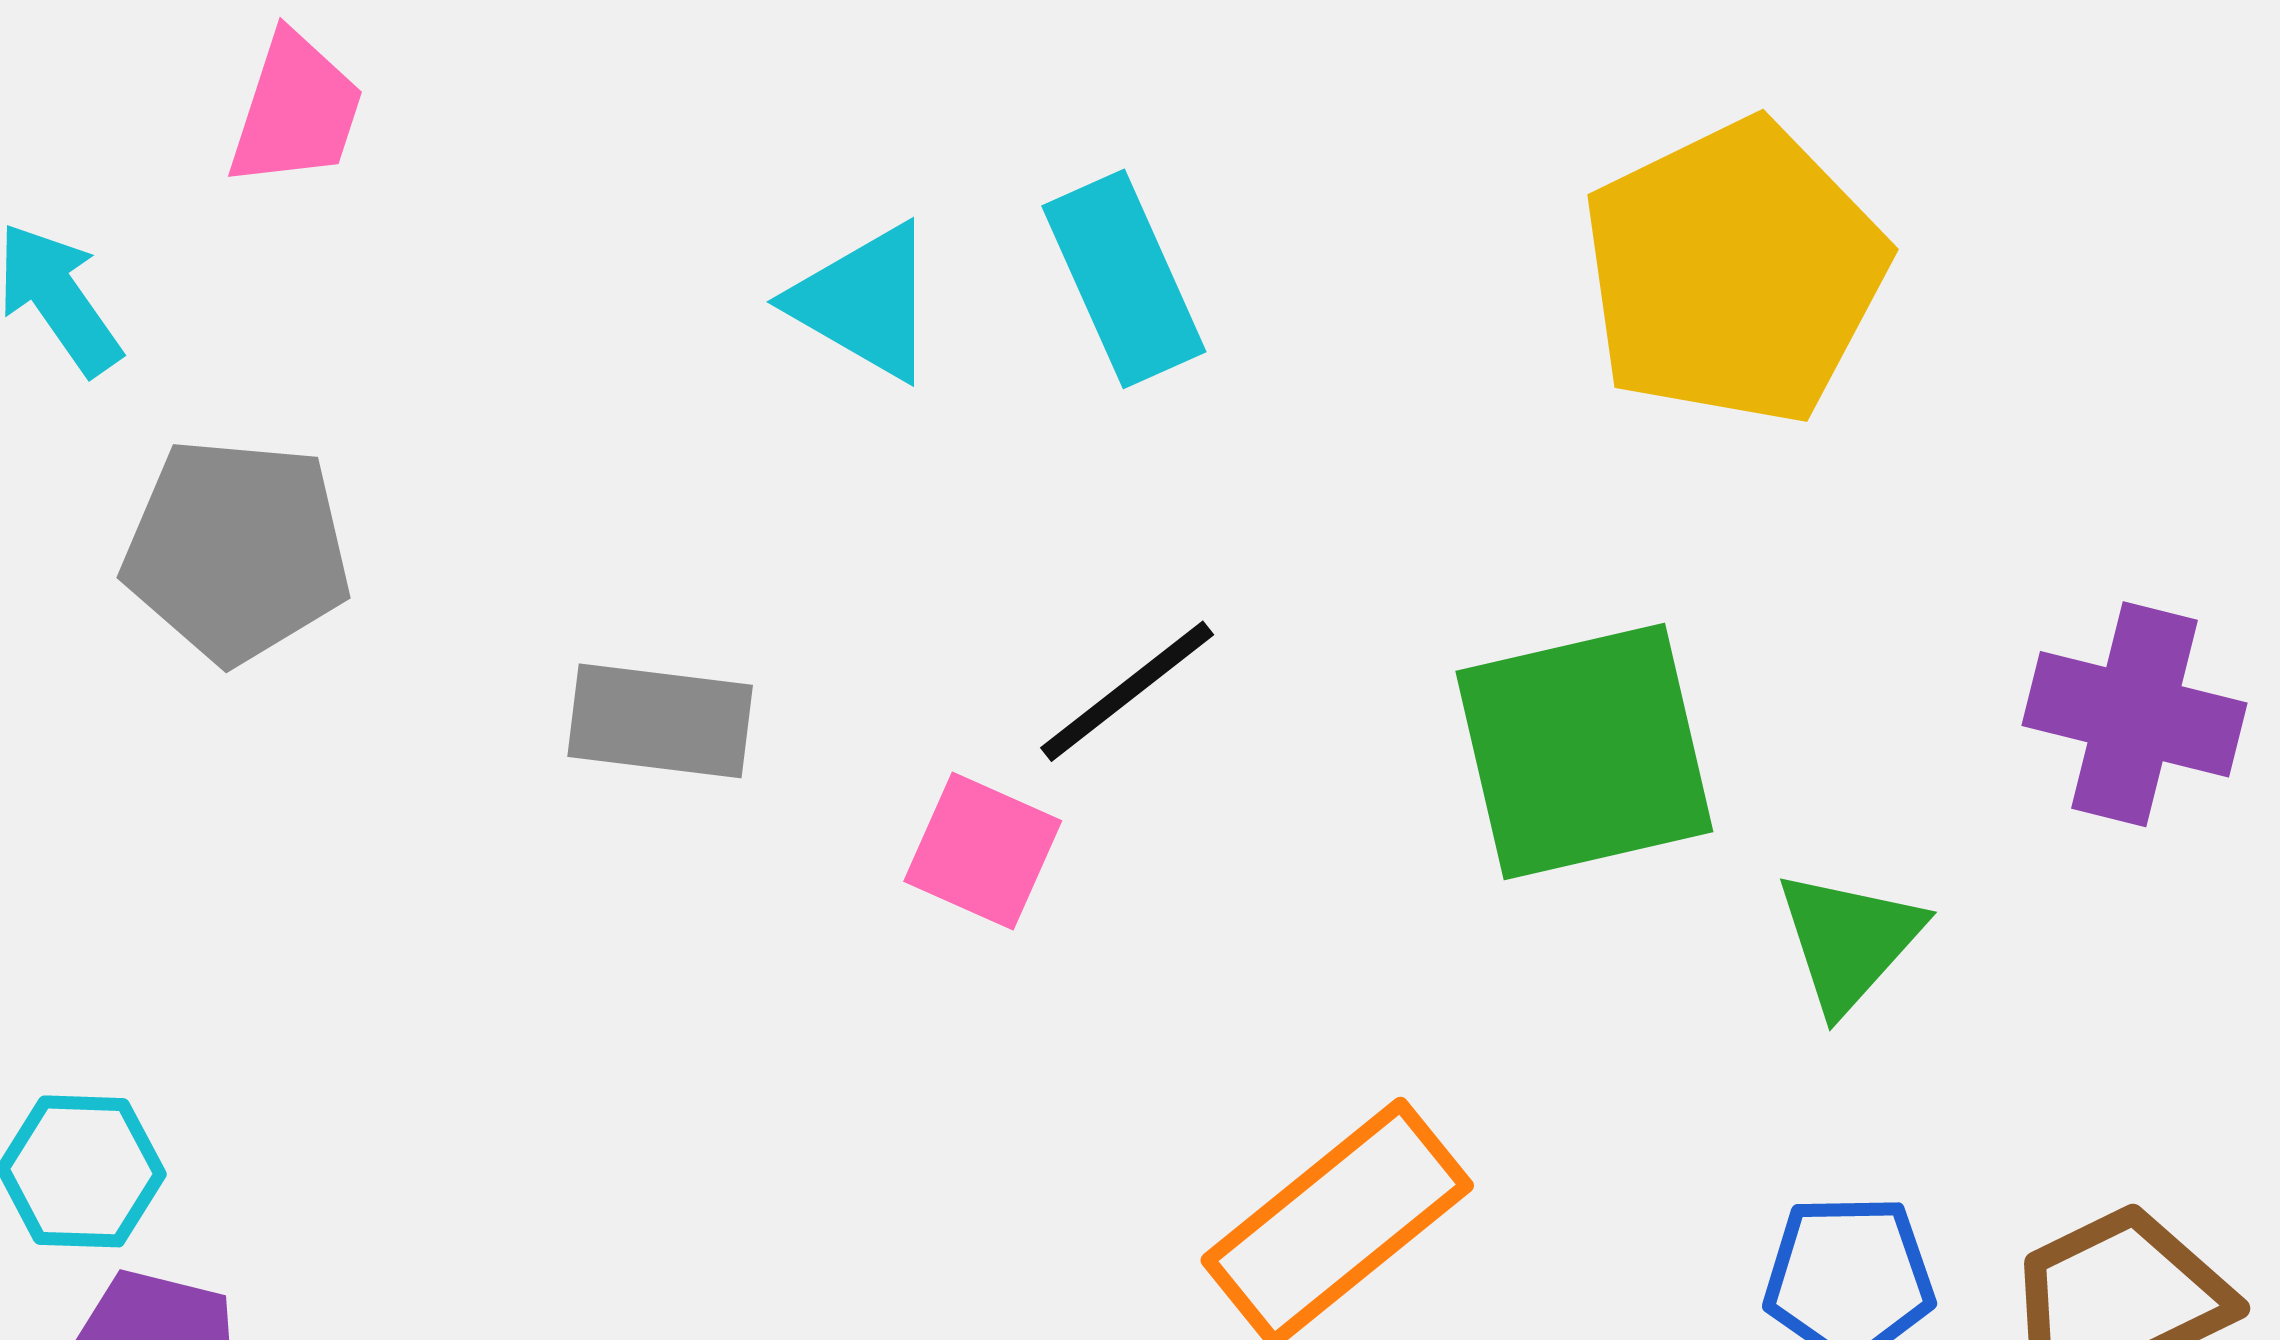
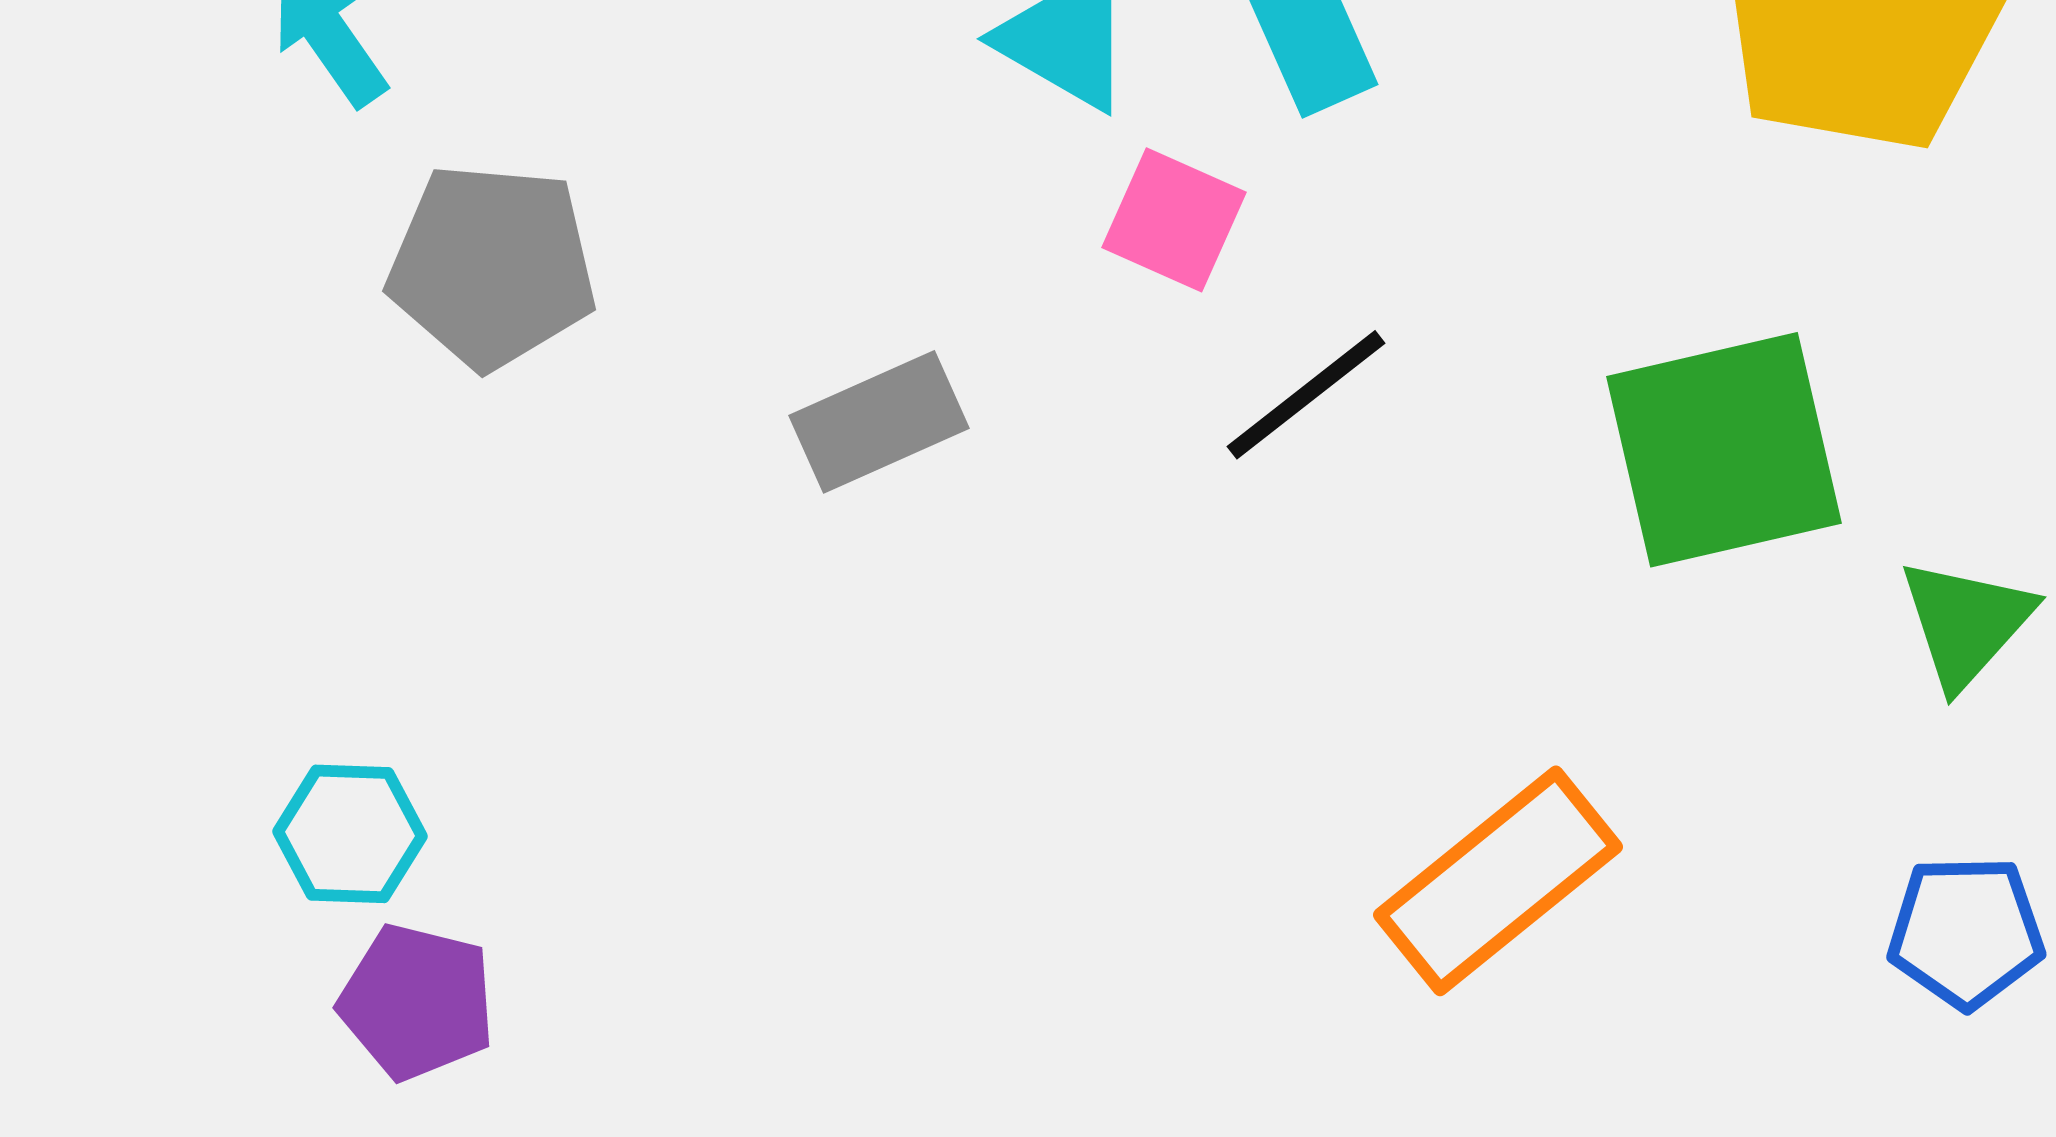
gray rectangle: (660, 721) -> (879, 422), turned -31
pink square: (983, 851) -> (1174, 220), moved

